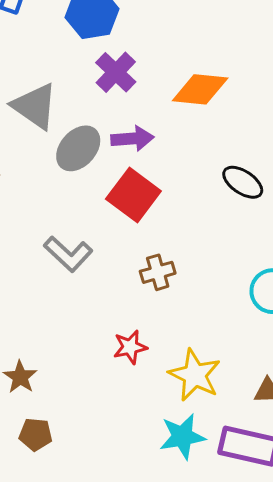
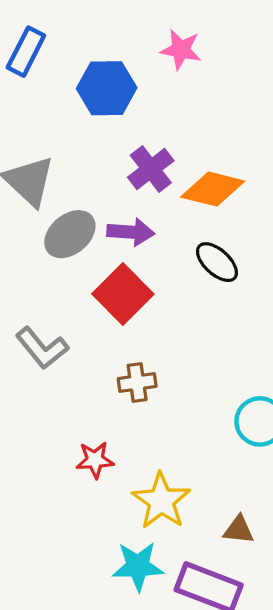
purple cross: (116, 72) -> (151, 169), moved
black ellipse: (243, 182) -> (217, 262), moved

